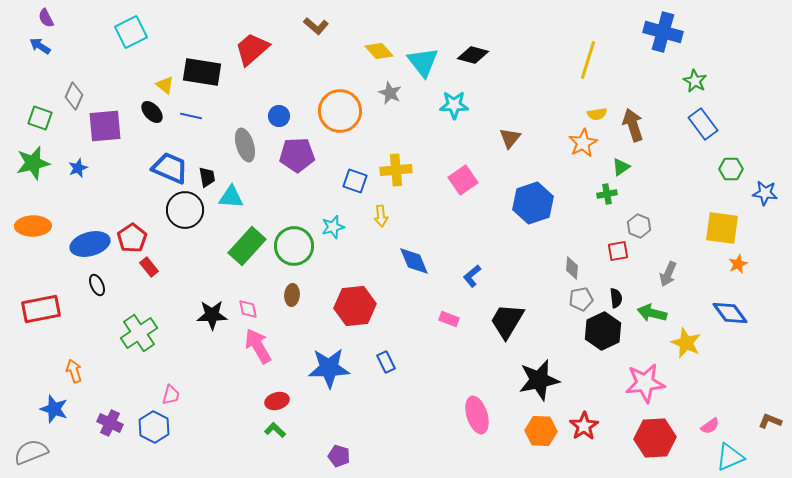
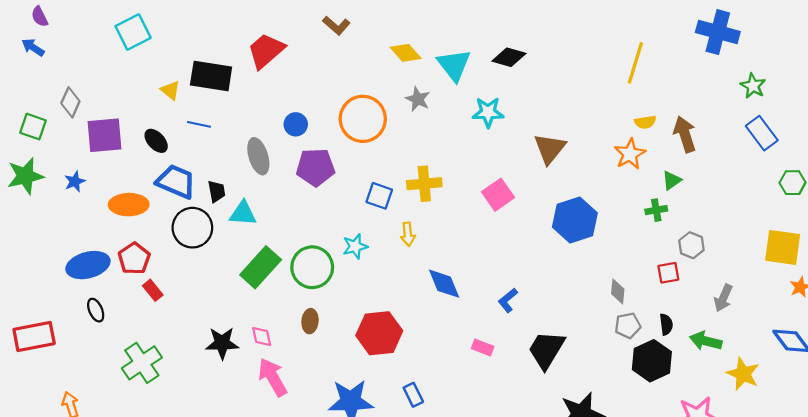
black ellipse: (152, 112) -> (156, 141), moved
brown triangle: (510, 138) -> (550, 149), size x1.4
orange ellipse: (33, 226) -> (129, 205), moved

